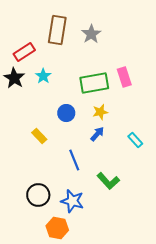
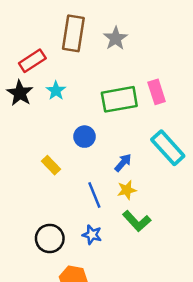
yellow star: (100, 112) -> (127, 190), moved
cyan rectangle: (135, 140) -> (168, 148), moved, size x1.8
blue star: (72, 201) -> (92, 235), moved, size x0.7

